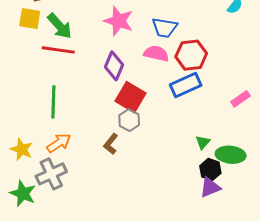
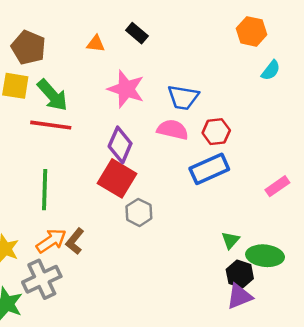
red hexagon: (191, 55) -> (216, 132), size x0.7
red square: (130, 97) -> (117, 178), moved
brown L-shape: (111, 144) -> (75, 241), moved

